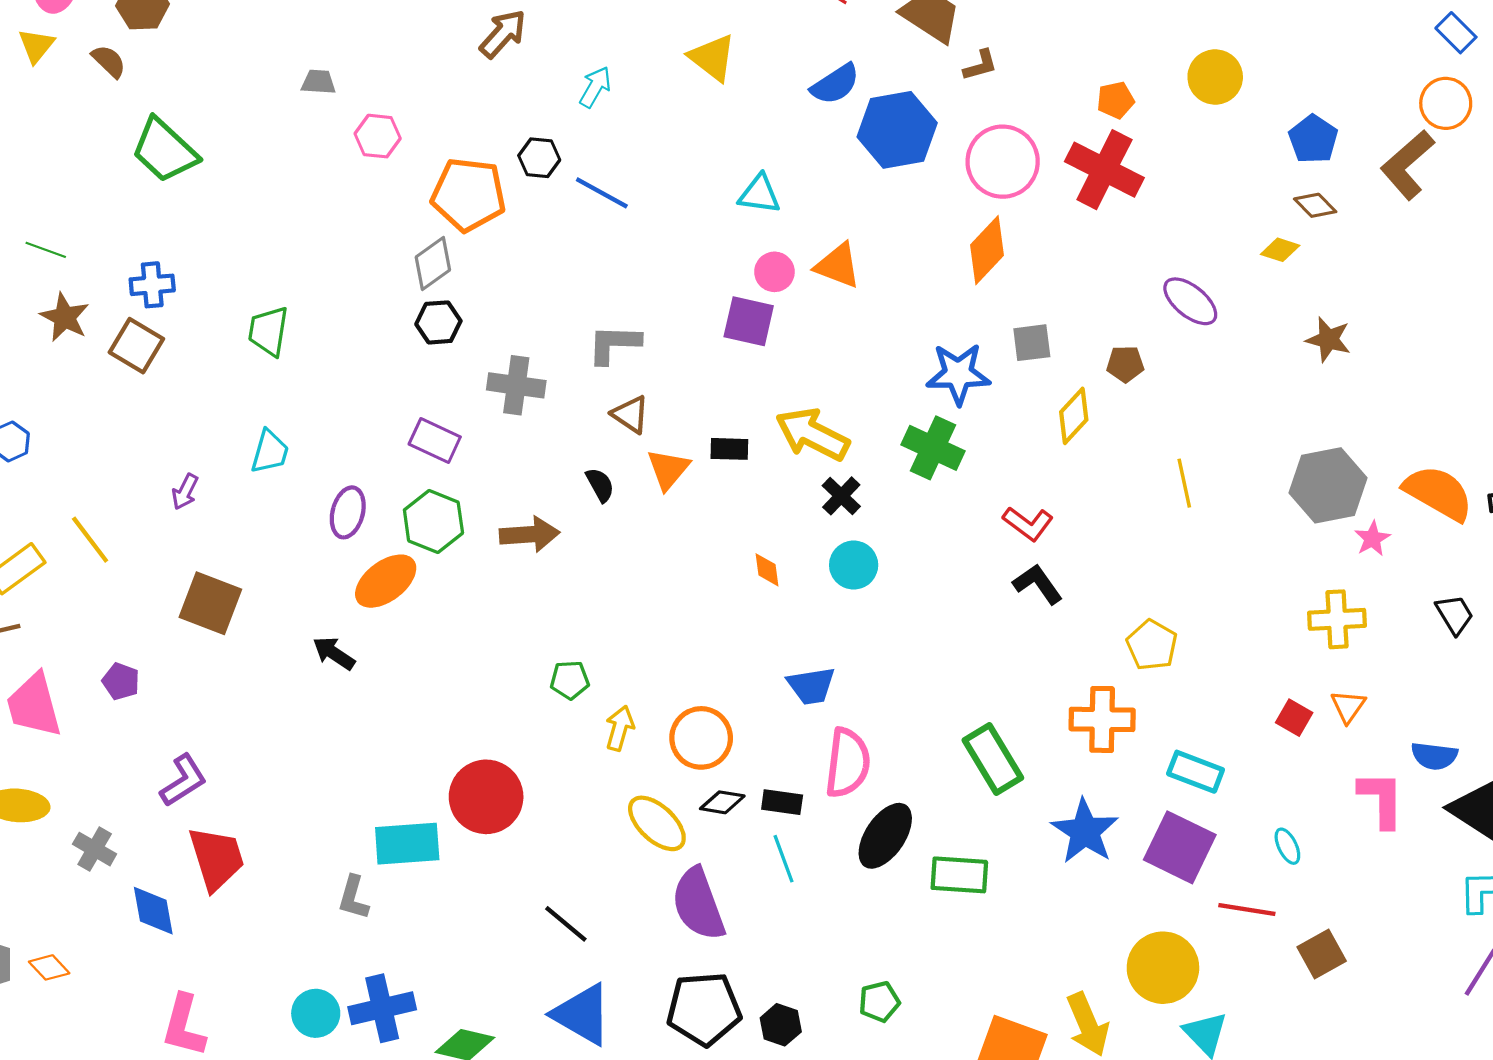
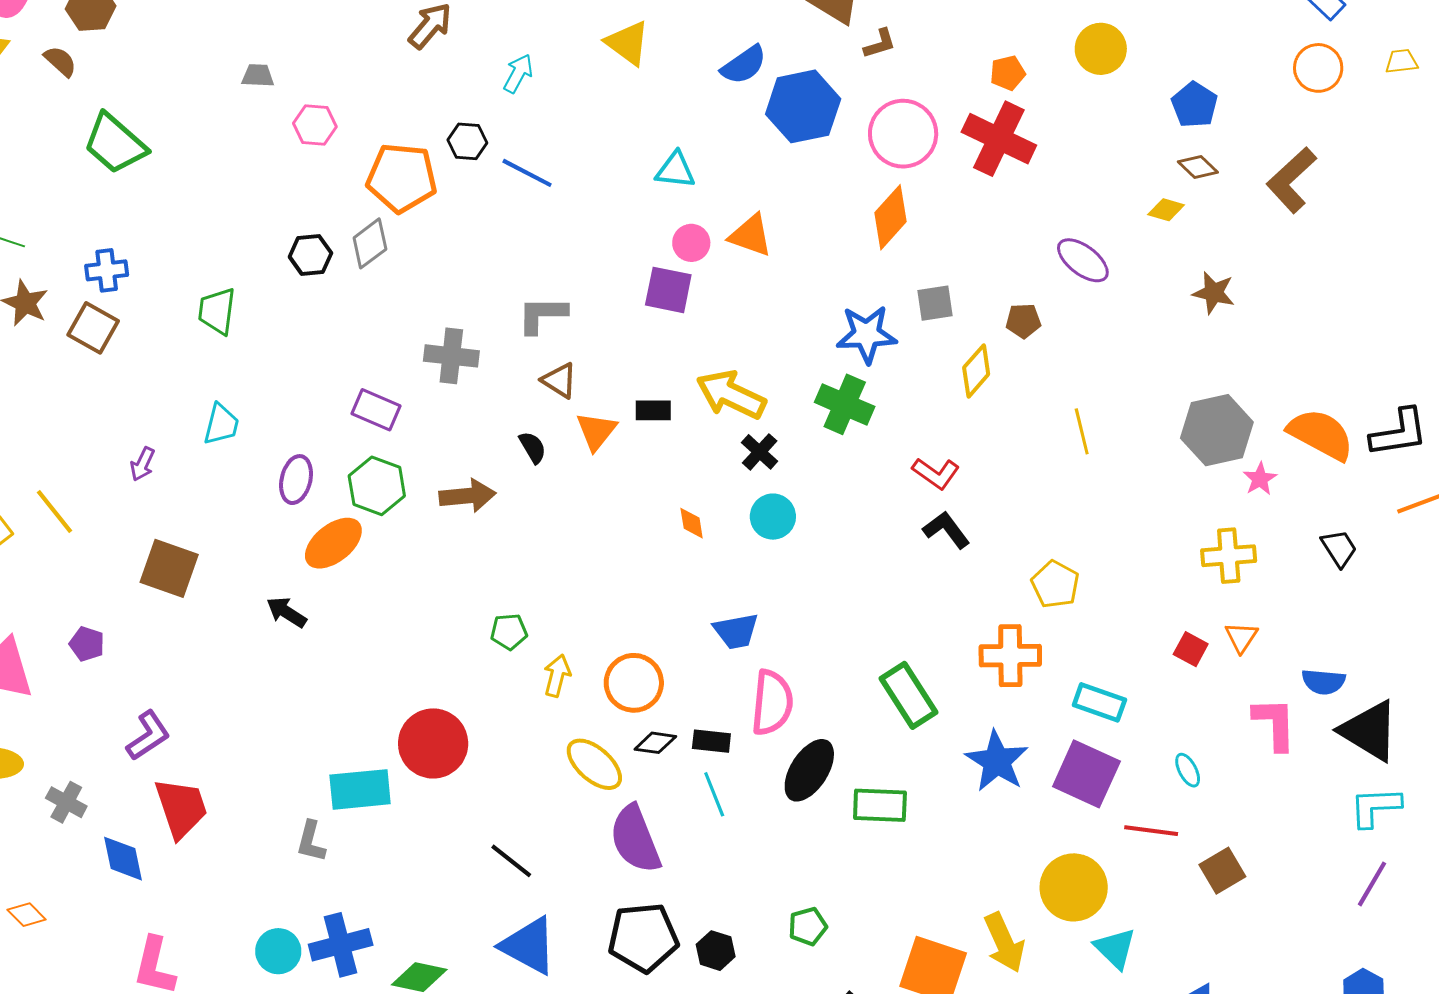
brown L-shape: (1407, 165) -> (1291, 180), moved
black hexagon: (438, 322) -> (310, 255), moved

